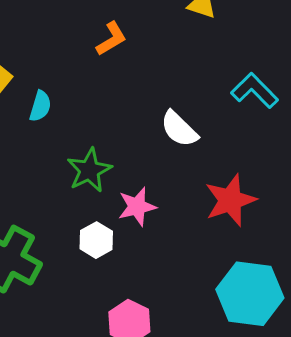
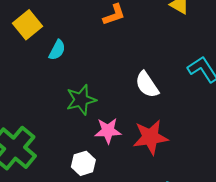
red star: (230, 200) -> (150, 137), moved
white hexagon: (96, 240) -> (83, 163), moved

